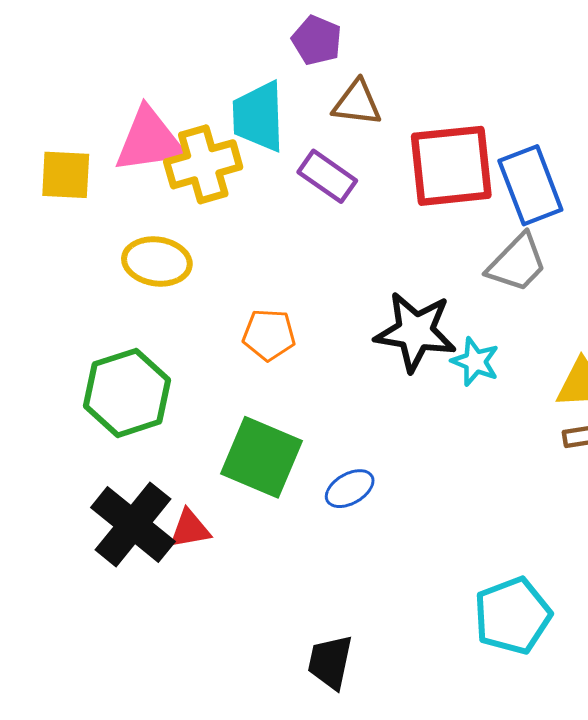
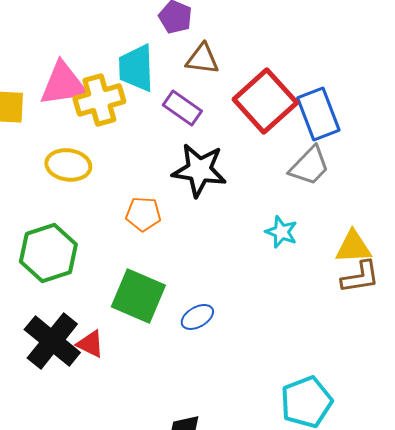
red square: (451, 166) -> (265, 101), turned -36
black star: (415, 332) -> (199, 170), moved
red triangle: (190, 529) -> (90, 344), turned 36

